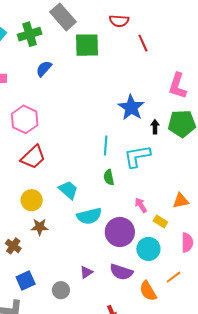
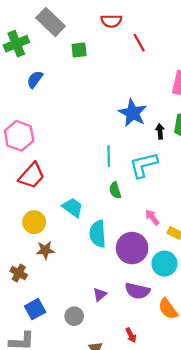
green square: (87, 45) -> (79, 50), size x0.6
cyan semicircle: (89, 216) -> (98, 234), turned 105

